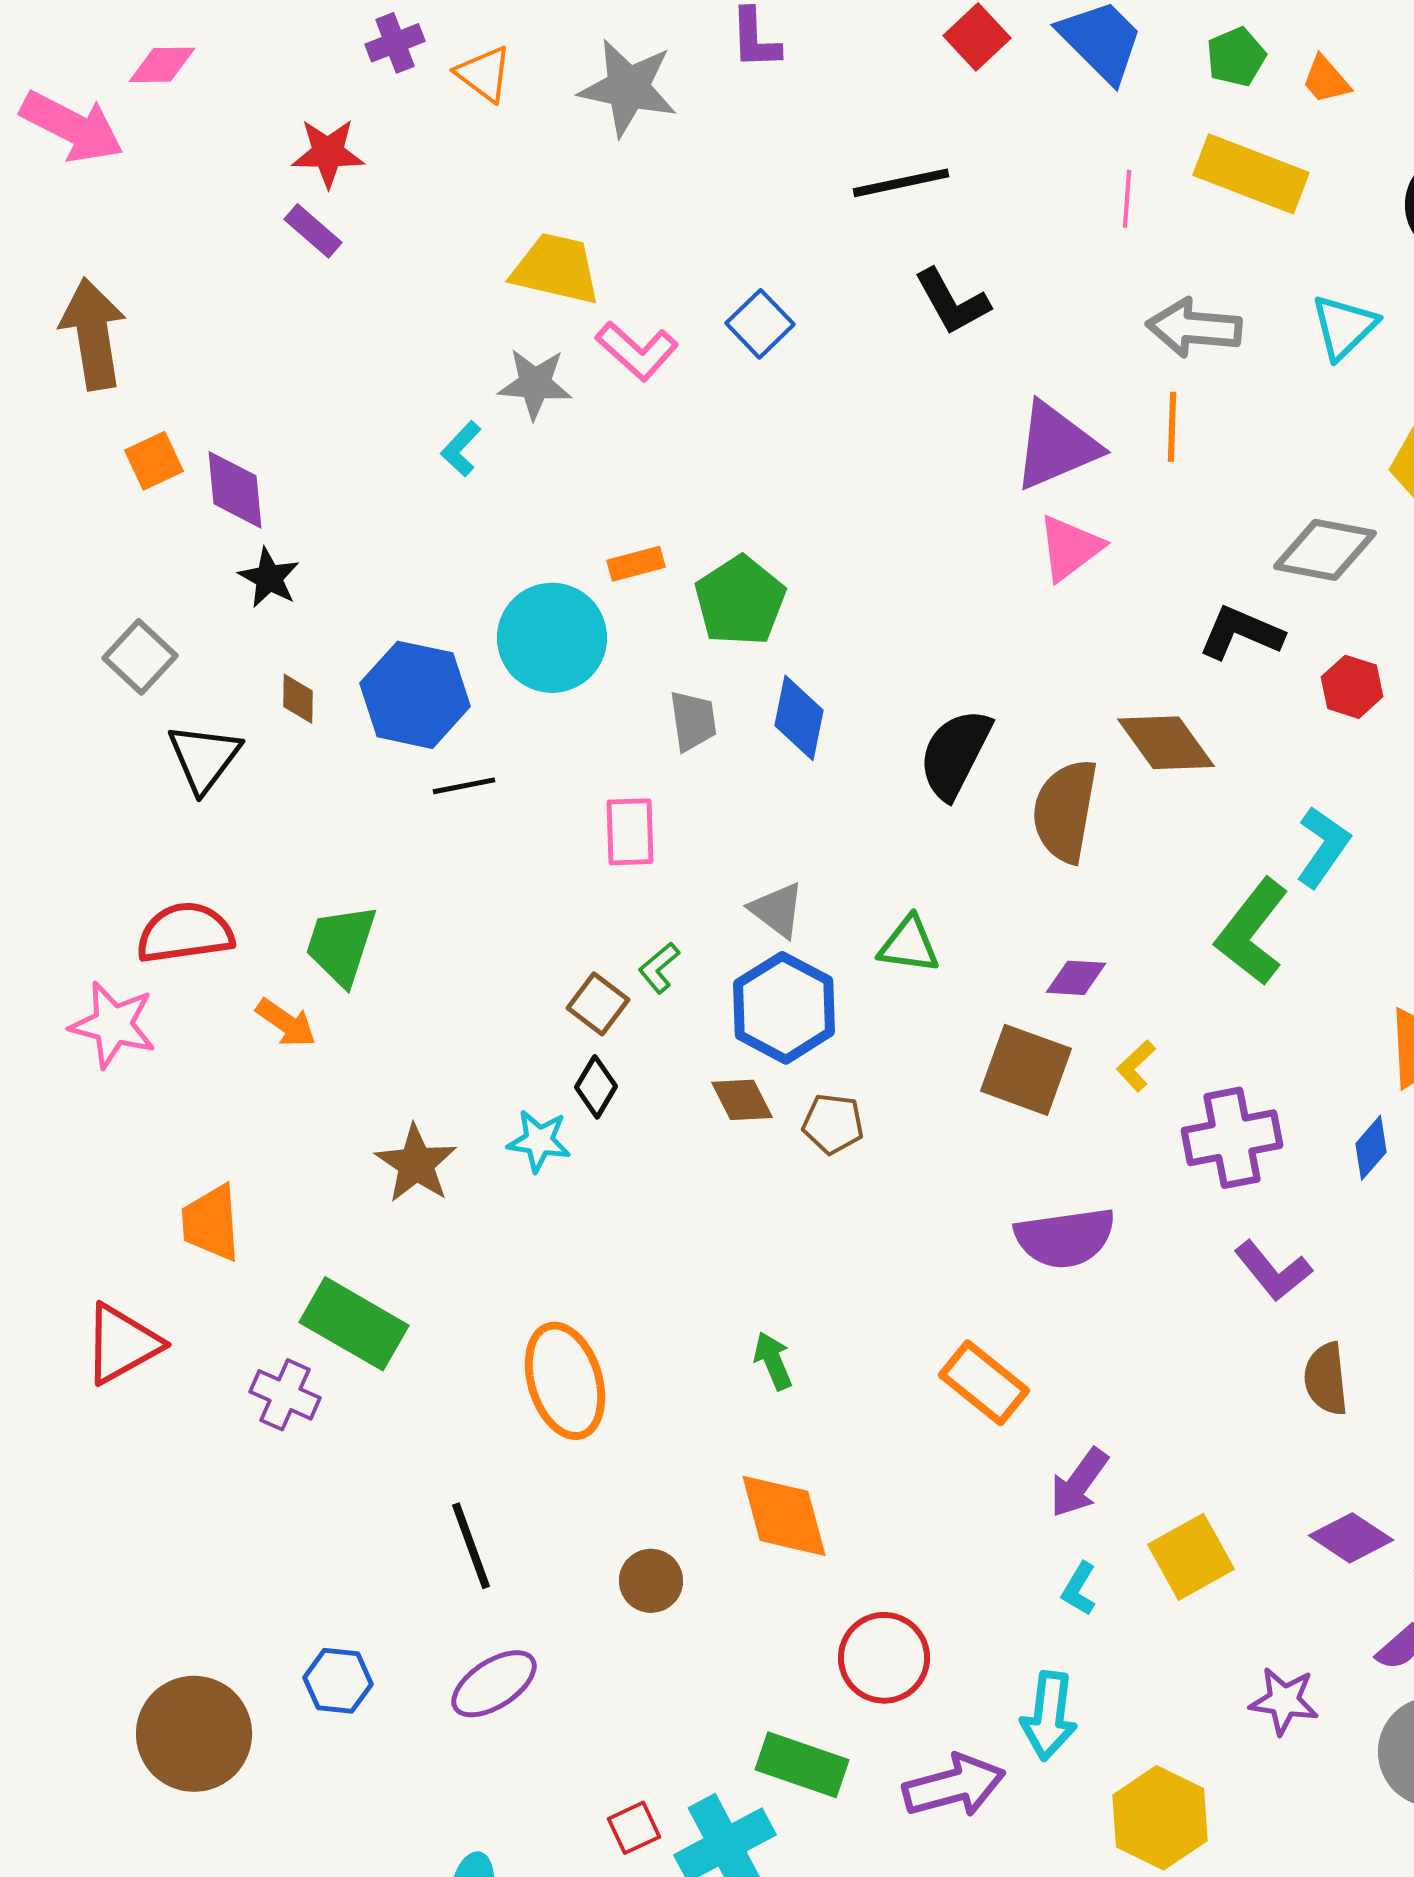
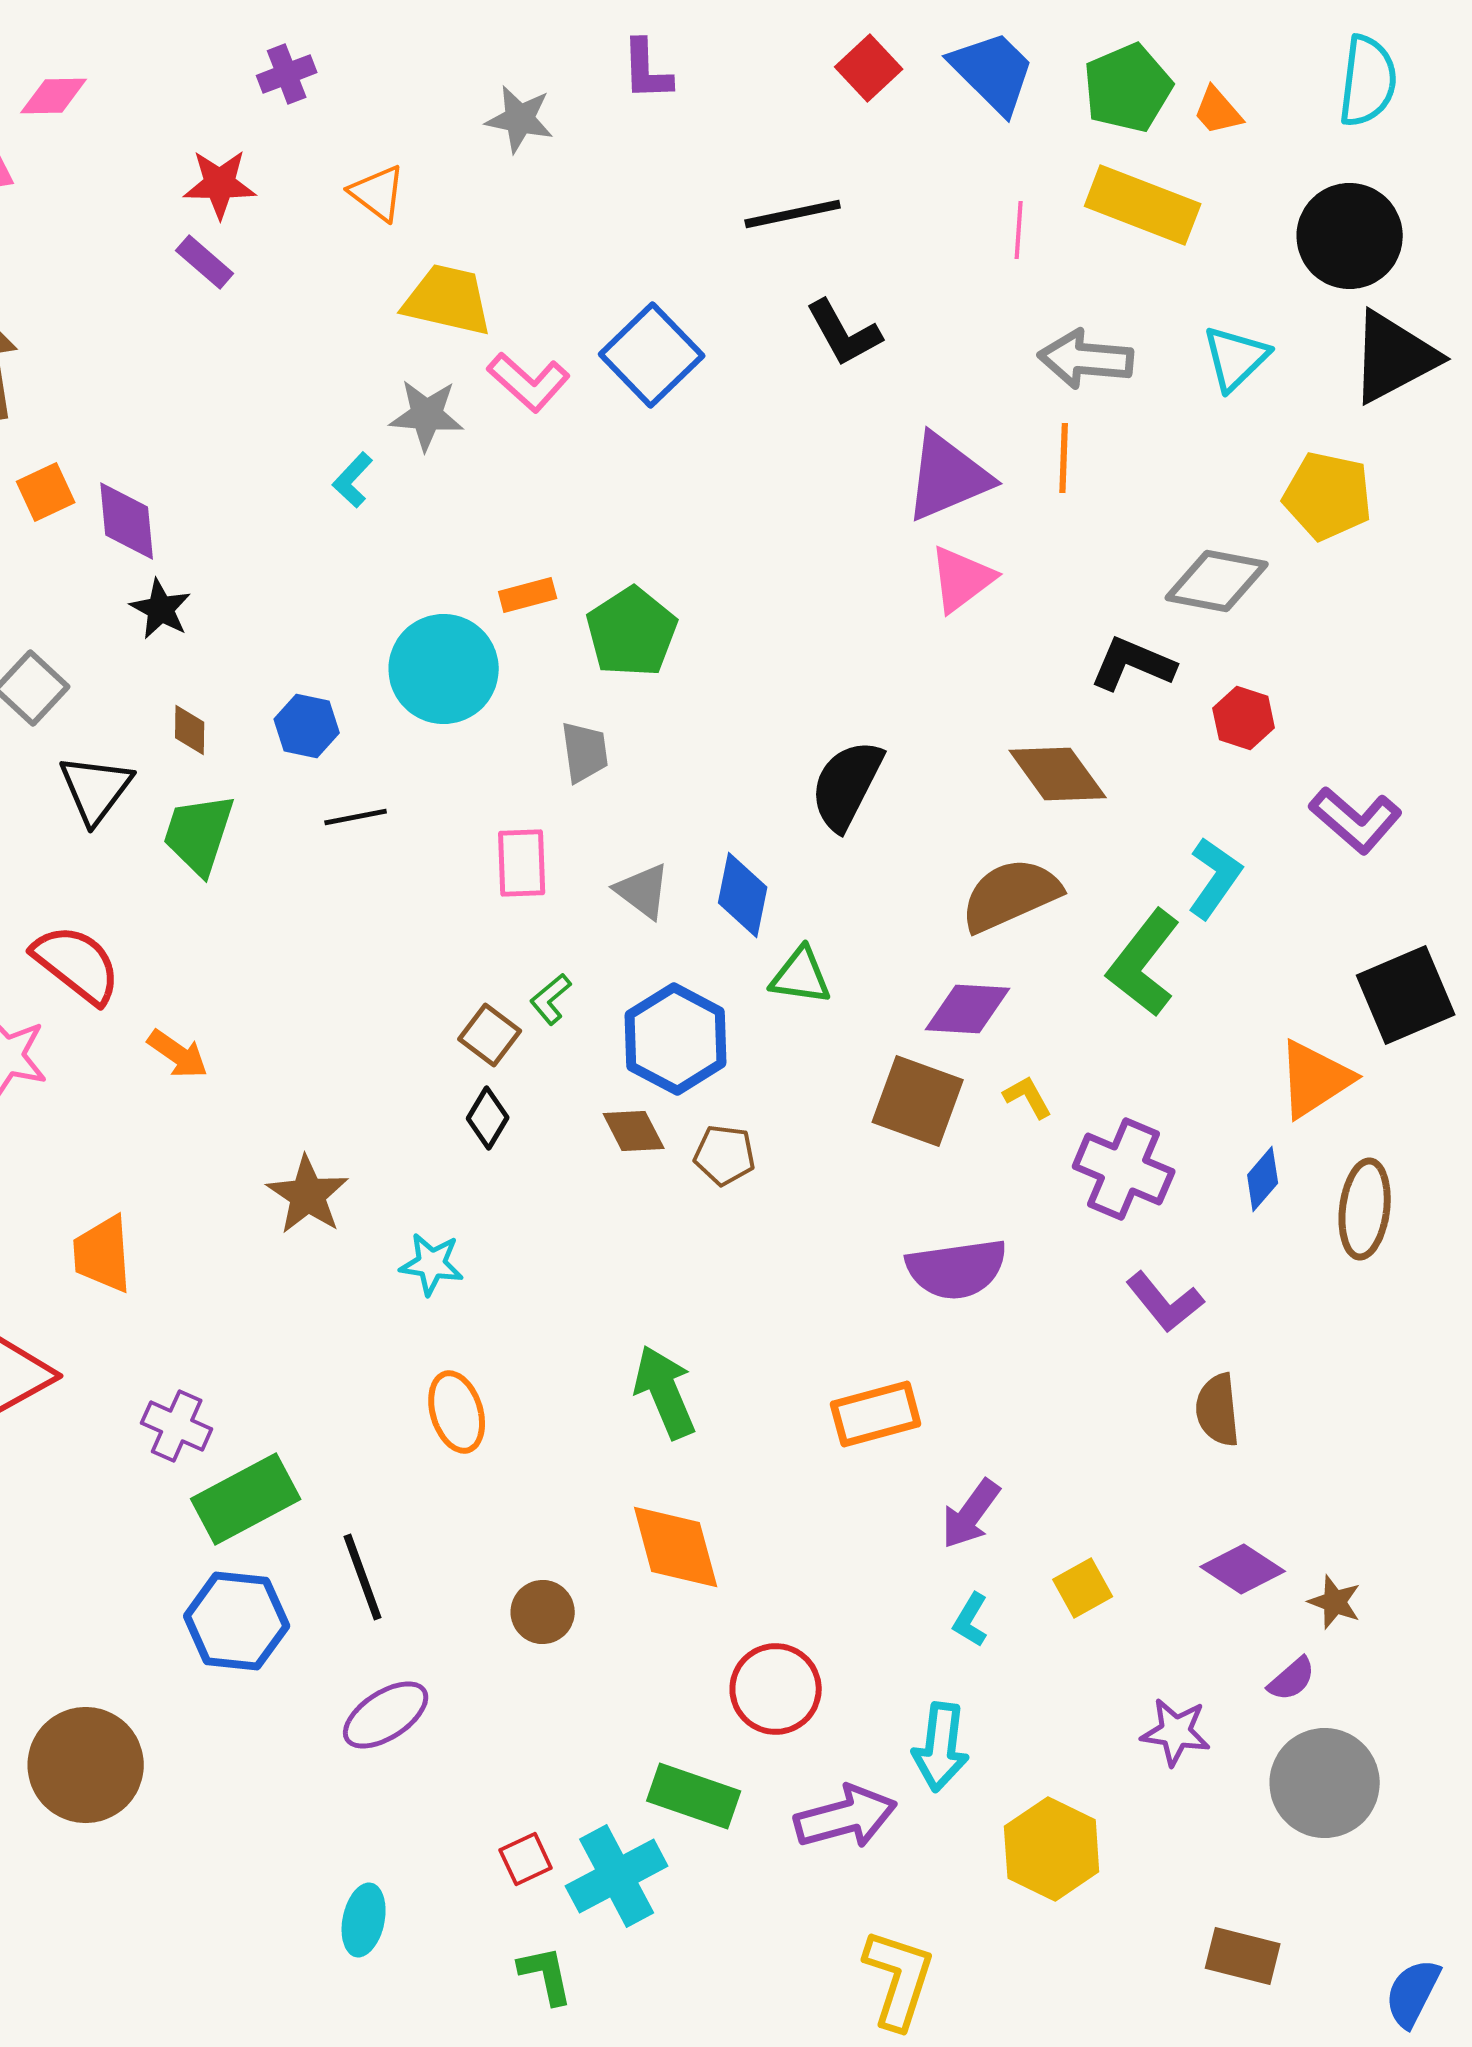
green pentagon: (1236, 57) -> (1128, 88), size x1.5
orange triangle: (484, 74) -> (378, 193), moved
gray star: (628, 88) -> (520, 119), size x0.7
blue square: (760, 324) -> (652, 355), size x1.5
blue hexagon: (415, 695) -> (307, 726), size x0.6
blue diamond: (799, 718) -> (743, 895), moved
brown semicircle: (1065, 811) -> (1011, 895), moved, turned 56
gray triangle: (777, 910) -> (643, 891), moved
red semicircle: (185, 933) -> (77, 964), turned 46
green trapezoid: (341, 945) -> (199, 834), moved
purple diamond: (1076, 978) -> (968, 1009), size x1.4
yellow L-shape: (1136, 1066) -> (1028, 1097), turned 104
purple cross: (1232, 1138) -> (1124, 1169), turned 34
cyan star: (539, 1141) -> (432, 1264), moved
green rectangle: (354, 1324) -> (246, 1499), moved, turned -58
green arrow: (773, 1361) -> (665, 1392), size x1.6
orange ellipse: (565, 1381) -> (457, 1412), size x0.7
orange rectangle: (984, 1383) -> (876, 1414), turned -54
yellow square: (1191, 1557) -> (1083, 1588), size x0.7
blue hexagon: (338, 1681) -> (237, 1621), moved, size x1.5

